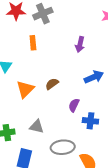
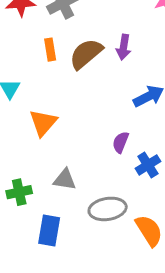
brown semicircle: (52, 84) -> (86, 54), moved, size x1.6
blue cross: (90, 121) -> (148, 165), turned -35

